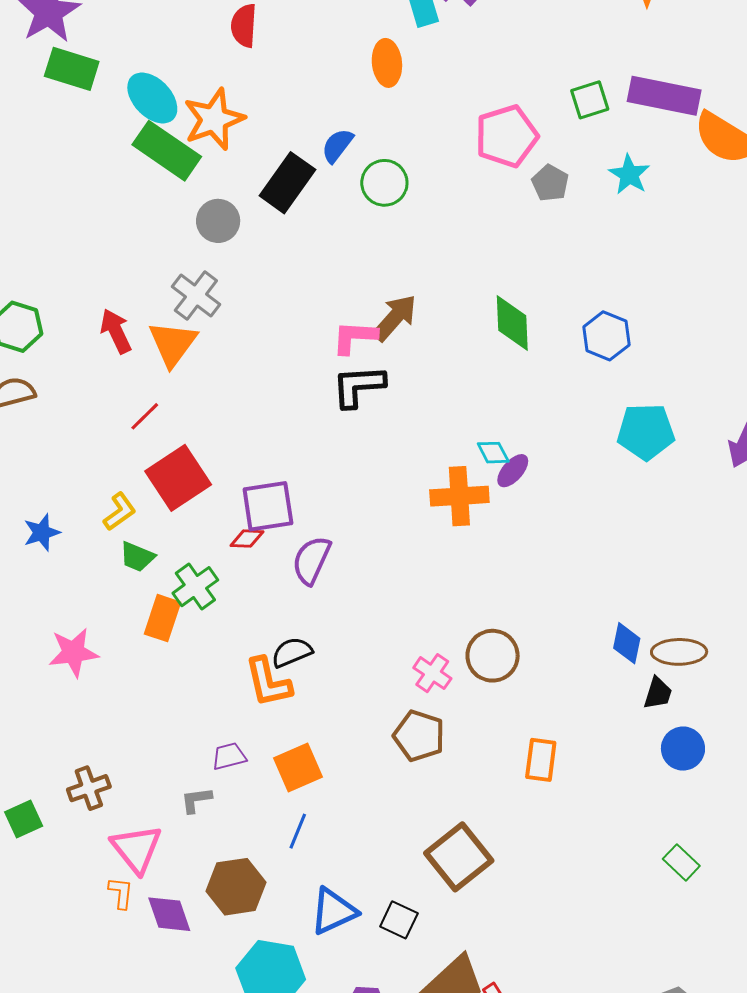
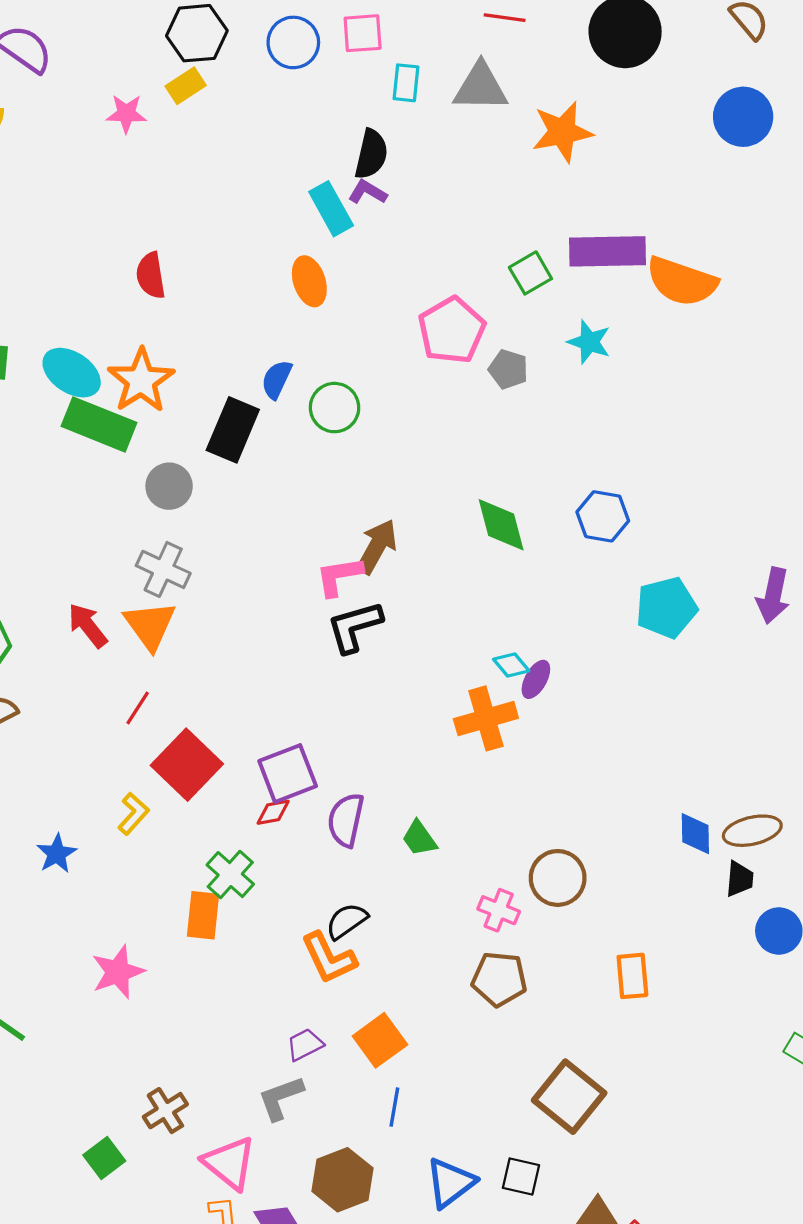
green trapezoid: (137, 557) -> (419, 838), moved, turned 45
gray L-shape: (196, 800) -> (281, 1098), size x1.4

